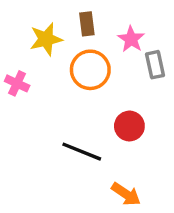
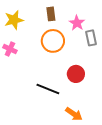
yellow star: (46, 39) -> (14, 20), moved

